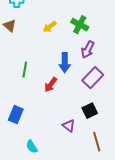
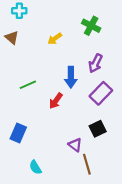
green cross: (80, 25) -> (91, 26), moved
green line: (25, 70) -> (28, 85), turned 56
brown line: (97, 142) -> (87, 164), moved

